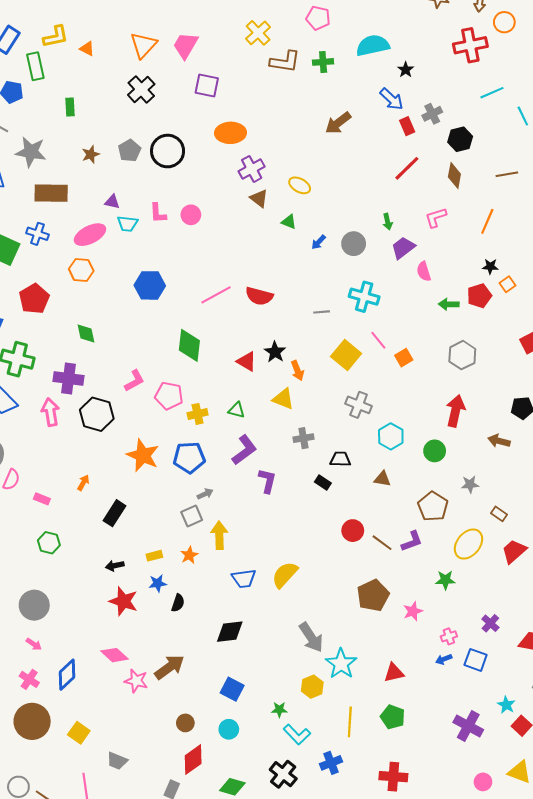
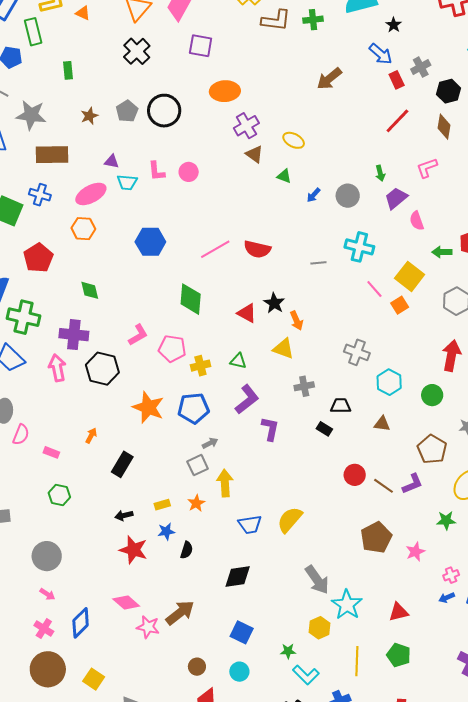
yellow square: (346, 355) -> (410, 276), moved

